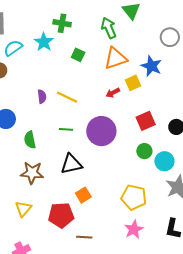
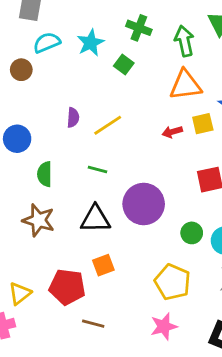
green cross: (62, 23) -> (139, 28), moved
green square: (78, 55) -> (124, 65), moved
yellow line: (67, 97) -> (108, 125), turned -70
purple circle: (101, 131) -> (144, 204), moved
green circle: (144, 151) -> (192, 233), moved
yellow triangle: (23, 209) -> (20, 293), moved

